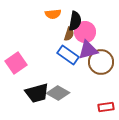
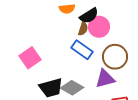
black semicircle: (75, 21) -> (89, 16), turned 48
purple triangle: (88, 50) -> (105, 79), moved

